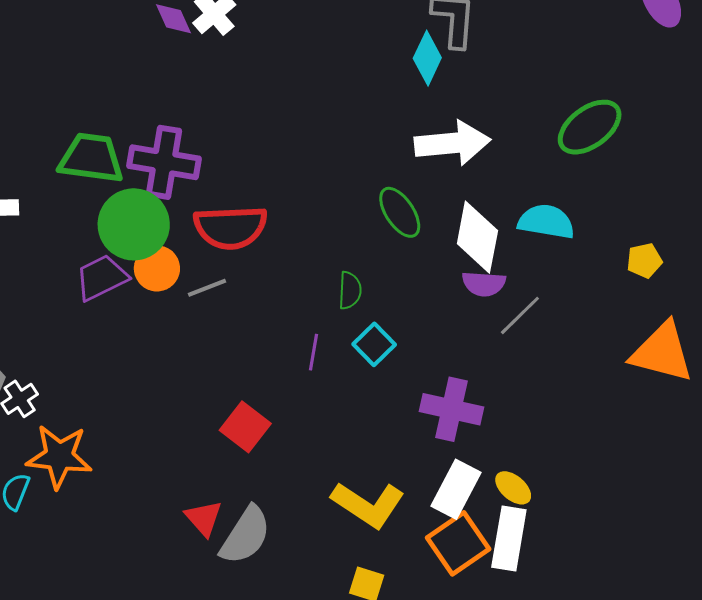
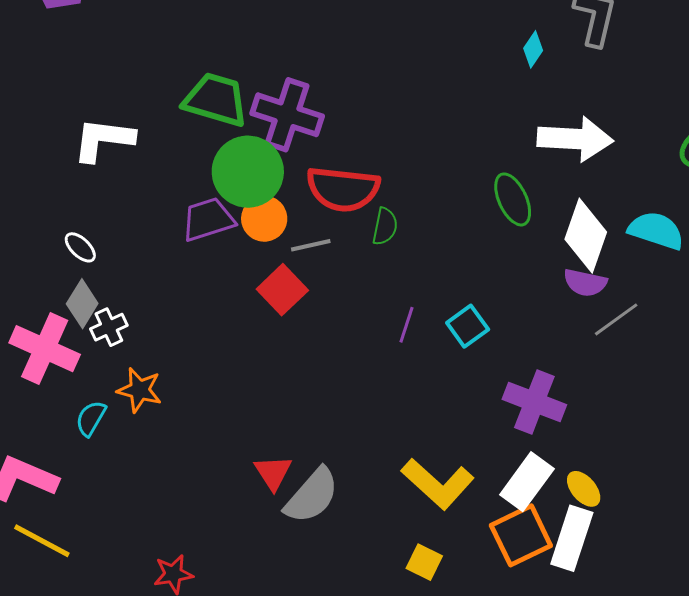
cyan diamond: (427, 58) -> (533, 49), moved, size x0.7
green semicircle: (350, 290) -> (385, 226), moved
red square: (245, 427) -> (282, 290), moved
orange star: (59, 456) -> (139, 390), size x0.7

